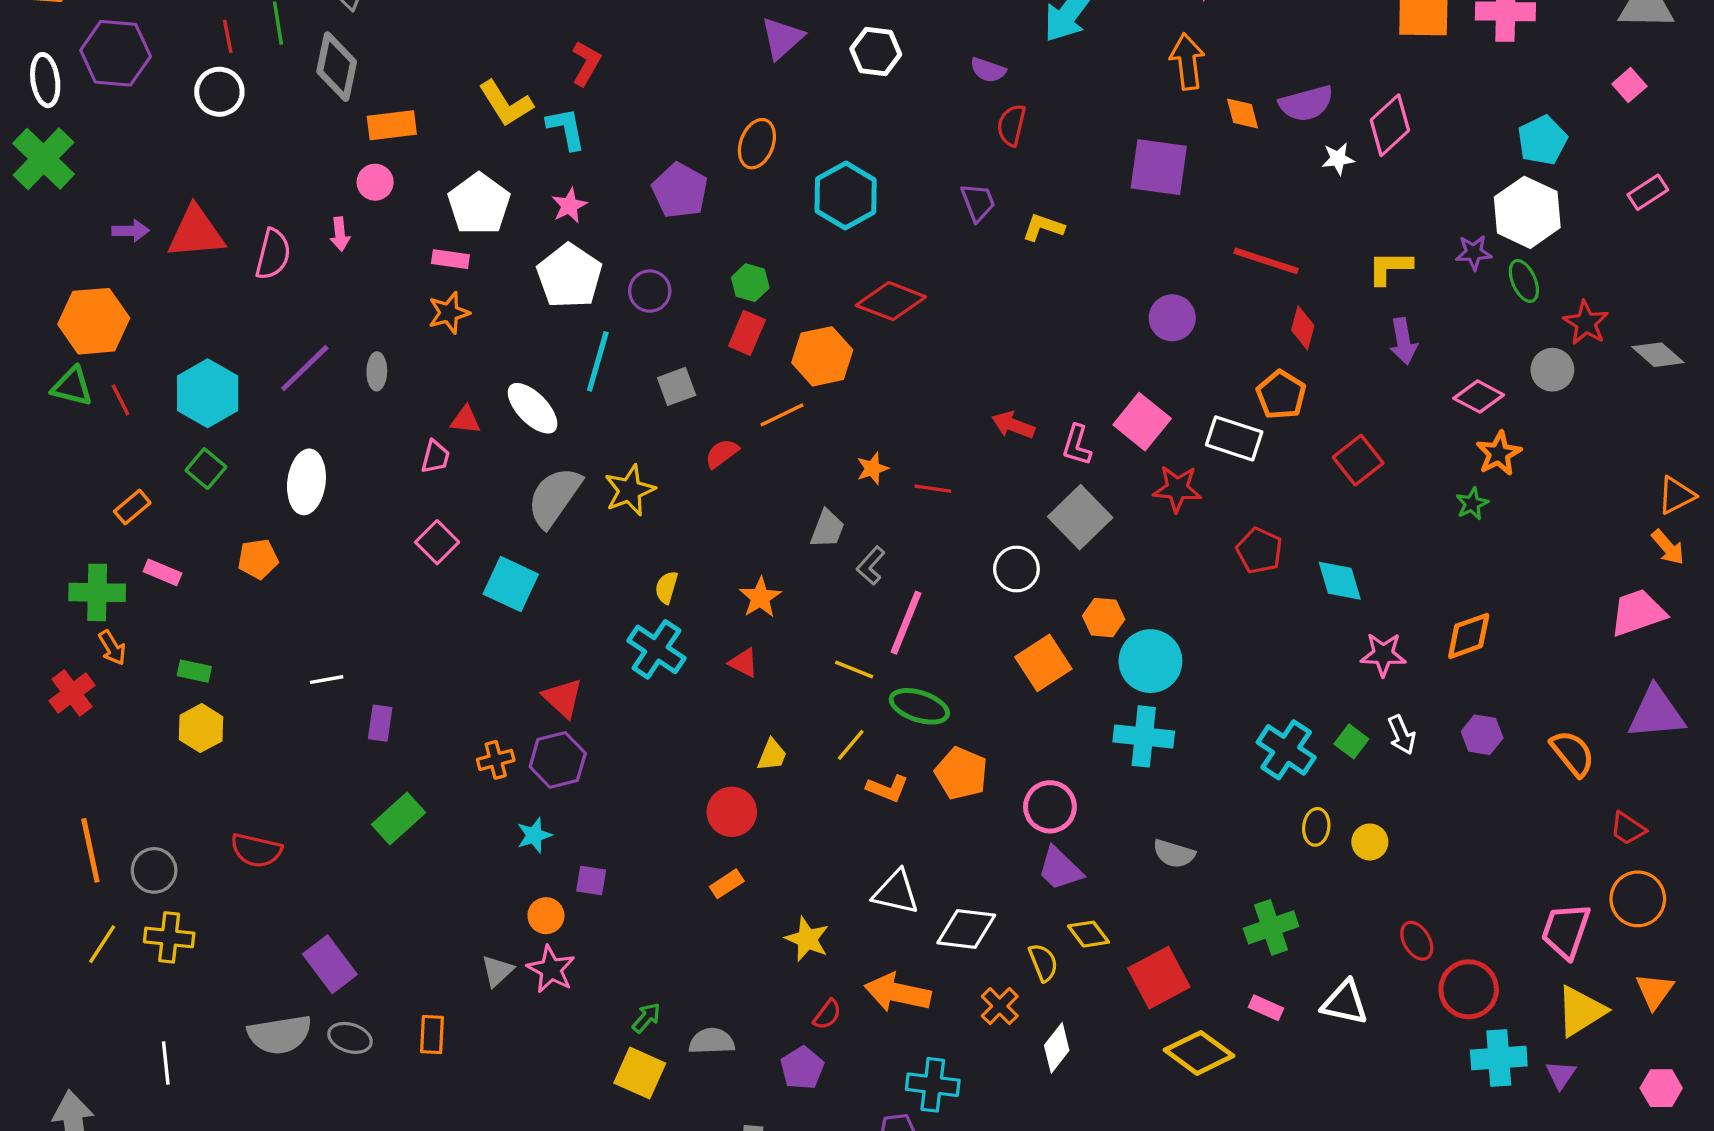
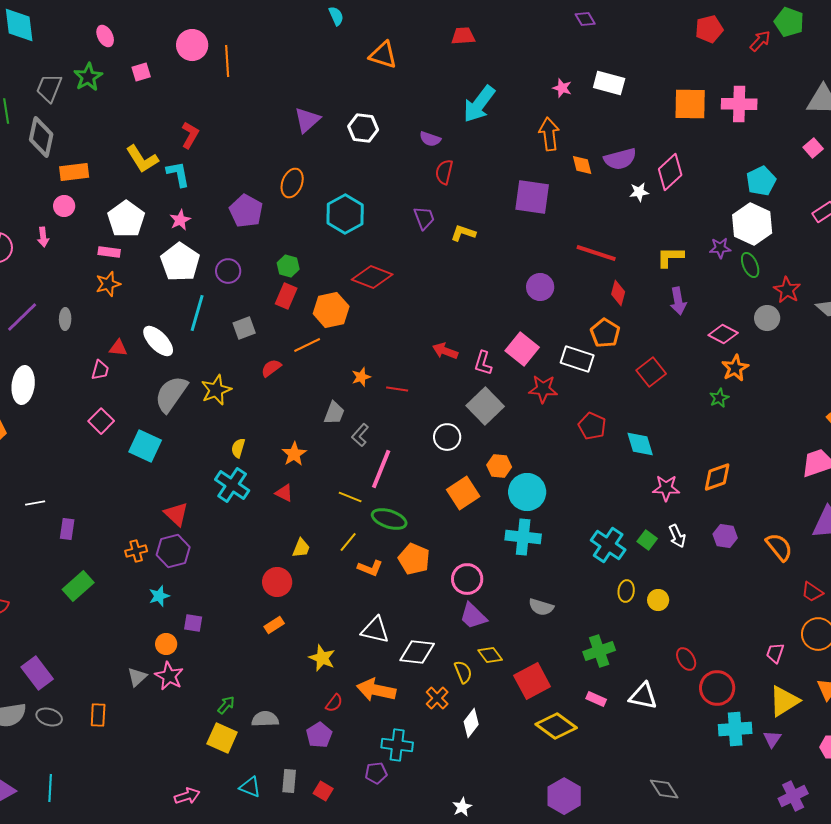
pink trapezoid: (1566, 931) -> (775, 653), size x0.6

